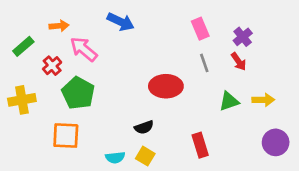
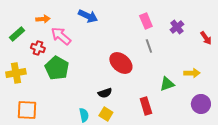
red arrow: (239, 62) -> (206, 38), moved
red cross: (52, 66) -> (38, 48), turned -32
red ellipse: (166, 86) -> (121, 63), turned 40
green triangle: (229, 101) -> (167, 84), moved
orange square: (66, 136) -> (27, 110), moved
cyan semicircle: (115, 157) -> (84, 115), turned -96

